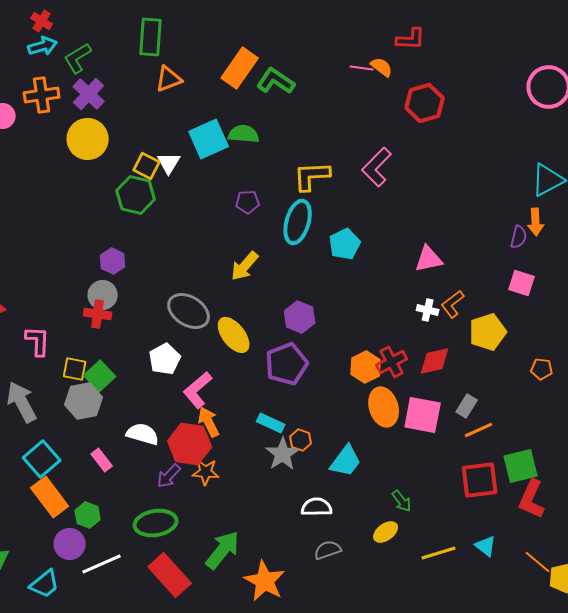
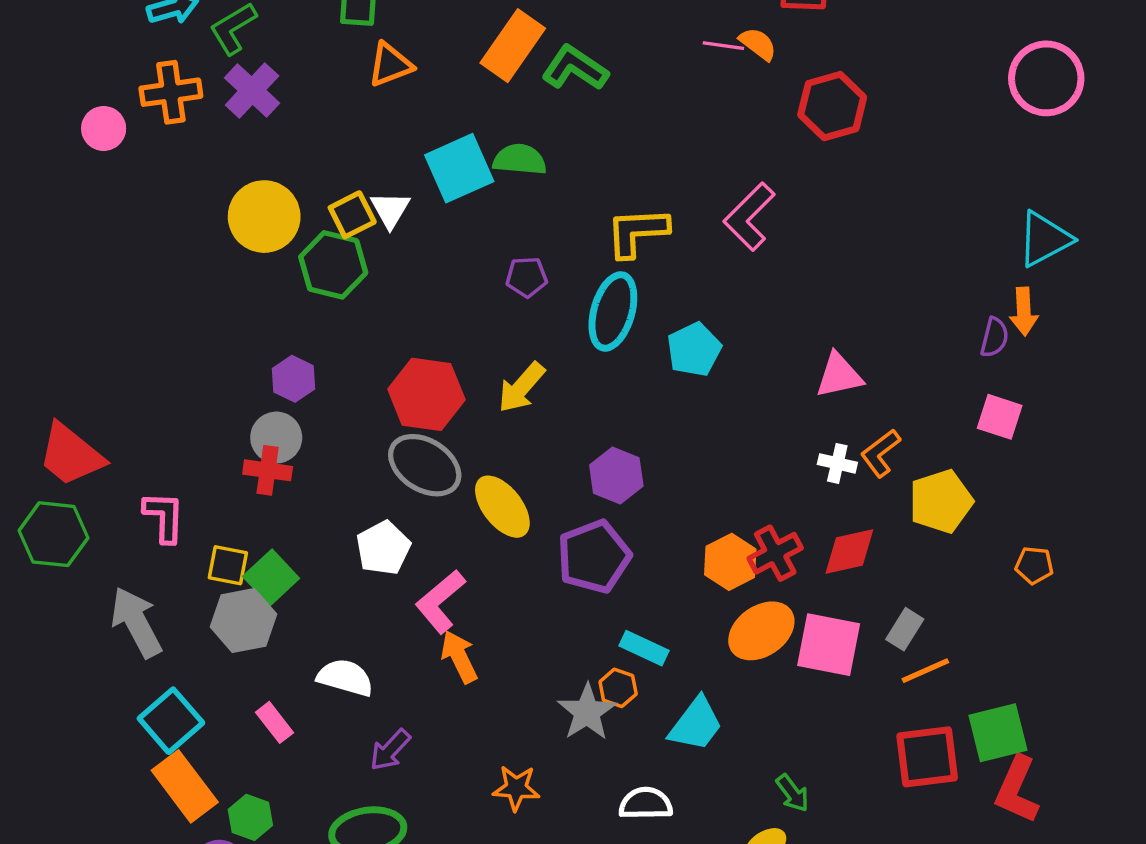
yellow circle: (88, 139) -> (264, 217), moved
yellow square: (147, 166) -> (352, 215), turned 36
orange ellipse: (384, 407) -> (761, 631), turned 72
cyan rectangle: (271, 423) -> (644, 648), moved
red hexagon: (190, 444) -> (426, 394), moved
orange star: (206, 472) -> (516, 788), moved

